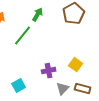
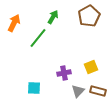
yellow square: (76, 65) -> (91, 67), turned 32
cyan square: (19, 86) -> (34, 88), turned 32

